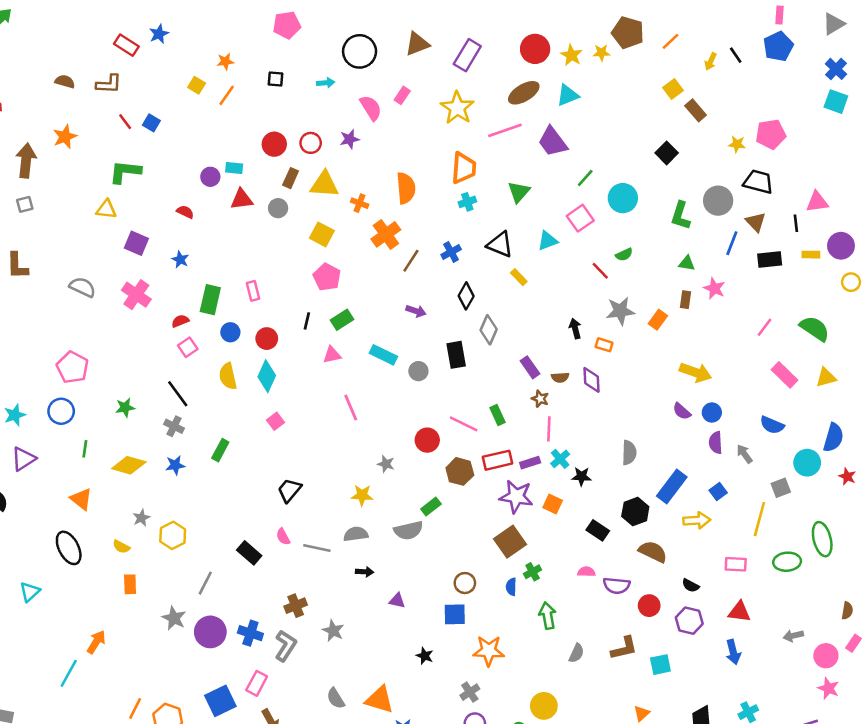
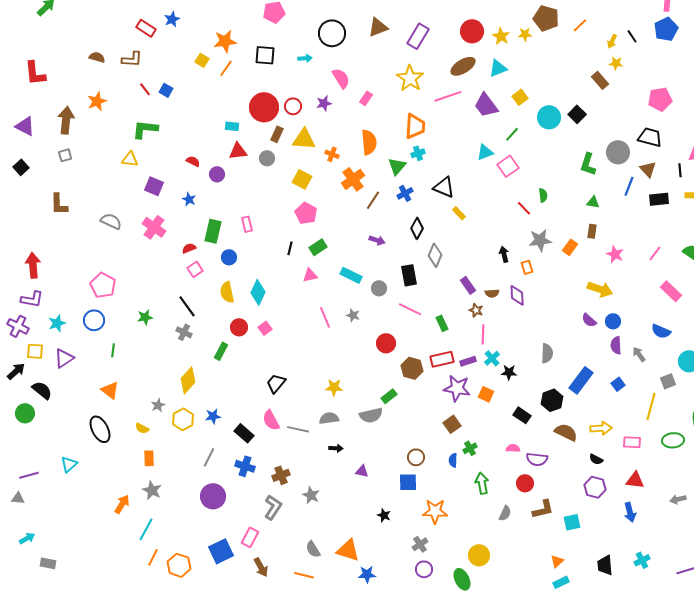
orange star: (225, 61) -> (225, 41), size x1.6
black square: (276, 79) -> (265, 55), size x1.5
yellow square: (673, 89) -> (520, 97), moved
pink rectangle: (402, 95) -> (366, 98), moved
red circle: (274, 144) -> (264, 107), size x1.5
yellow star: (737, 144) -> (616, 63), moved
purple circle: (210, 177) -> (217, 174), moved
green triangle: (519, 192) -> (397, 166), moved
cyan circle: (623, 198) -> (549, 117), moved
cyan triangle: (548, 241) -> (485, 152), moved
green semicircle: (624, 255) -> (543, 195), turned -72
pink star: (714, 288) -> (615, 254), moved
red circle: (267, 339) -> (239, 327), moved
orange rectangle: (604, 345) -> (527, 267), turned 56
pink line: (464, 424) -> (410, 309), moved
gray star: (386, 464) -> (353, 315), moved
yellow diamond: (129, 465) -> (188, 380), moved, turned -64
blue star: (175, 465) -> (213, 416), moved
yellow arrow: (697, 520) -> (601, 428), moved
pink semicircle: (283, 537) -> (271, 420), size x1.5
brown square: (510, 542) -> (452, 424), size x0.7
red circle: (649, 606) -> (525, 483), moved
gray star: (174, 618) -> (152, 490), moved
blue cross: (250, 633) -> (245, 466), moved
cyan line: (69, 673) -> (146, 529), moved

